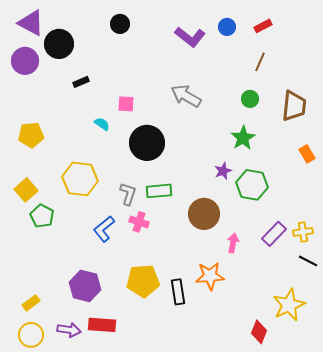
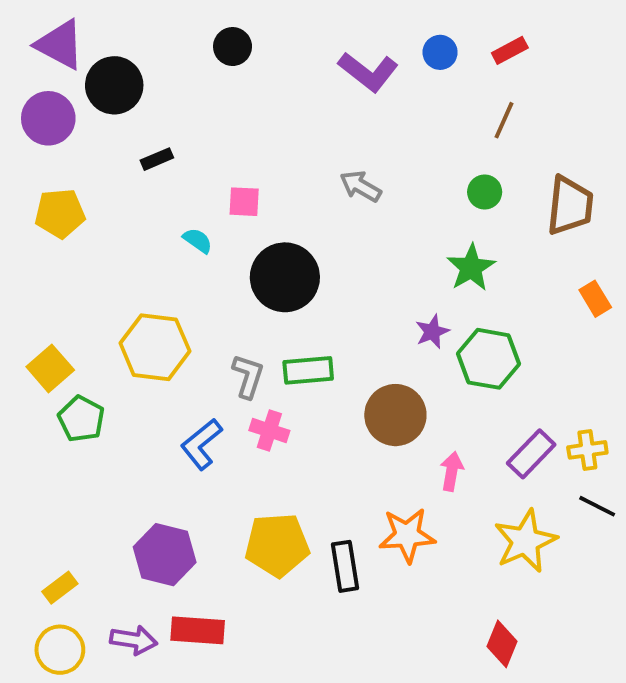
gray arrow: (186, 96) -> (361, 186), size x0.7
yellow pentagon: (31, 135) -> (60, 213), moved
yellow star: (289, 305) -> (525, 541), moved

